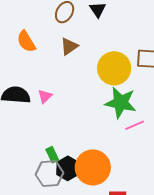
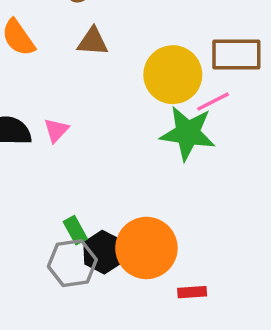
brown triangle: (69, 46) -> (93, 41), turned 42
pink line: (135, 125) -> (213, 102), moved

